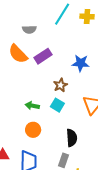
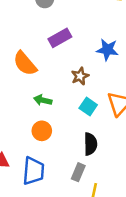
orange semicircle: (18, 54) -> (25, 63), moved
cyan square: (57, 105) -> (88, 107), moved

